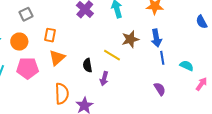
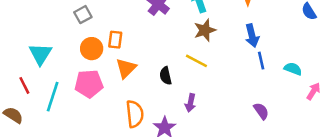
brown star: (130, 39) -> (205, 30), moved
orange circle: (19, 42) -> (92, 49), moved
purple arrow: (104, 79) -> (190, 103), moved
purple semicircle: (160, 89) -> (261, 111), moved

